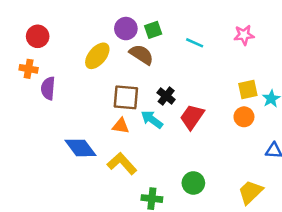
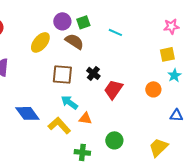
pink star: (244, 35) -> (171, 26), moved
yellow square: (248, 90) -> (167, 54), moved
cyan arrow: (152, 119) -> (69, 102), moved
orange triangle: (121, 126) -> (85, 118), moved

